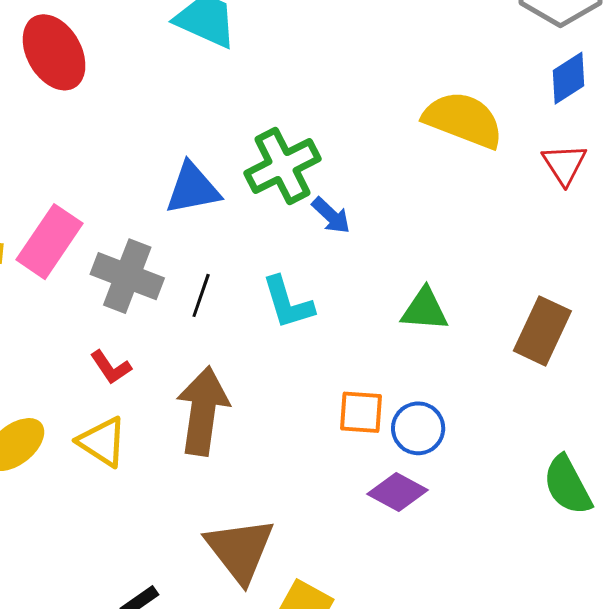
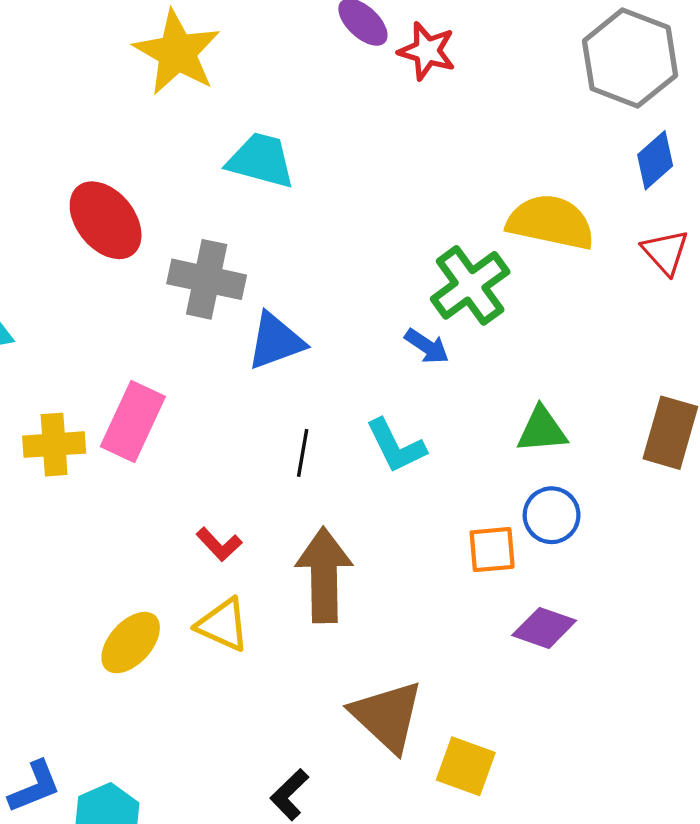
green cross: (282, 166) -> (470, 285), moved
gray cross: (127, 276) -> (207, 279), moved
blue circle: (418, 428) -> (552, 515), moved

